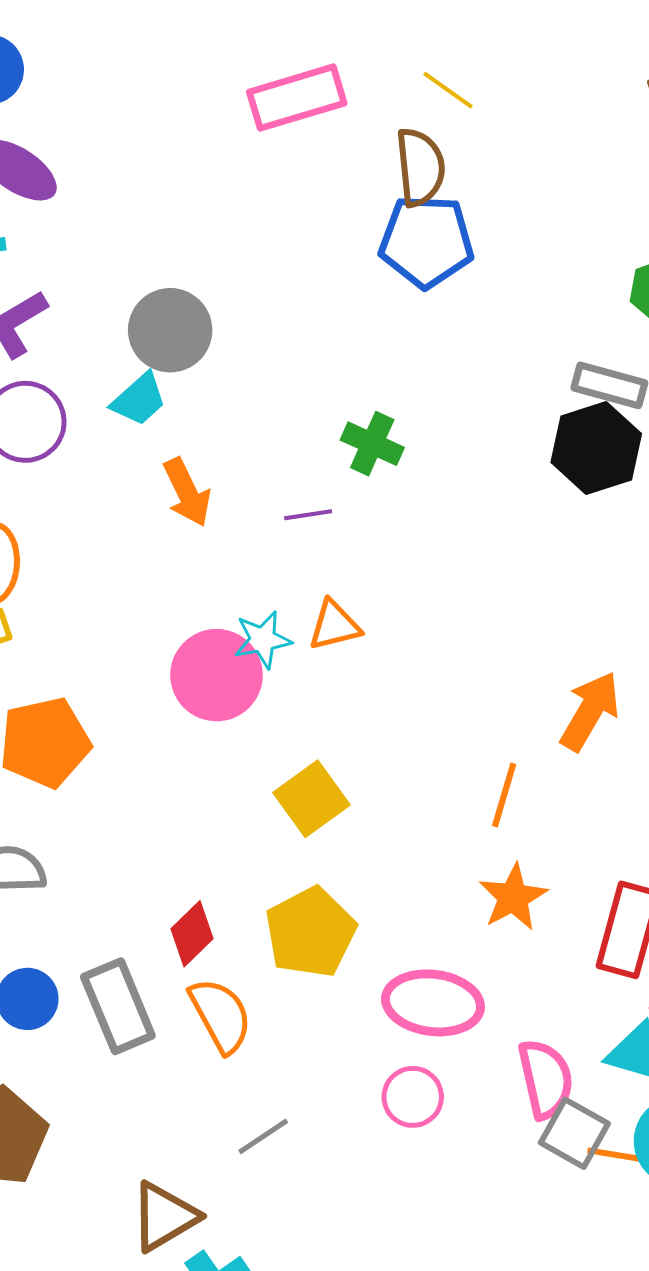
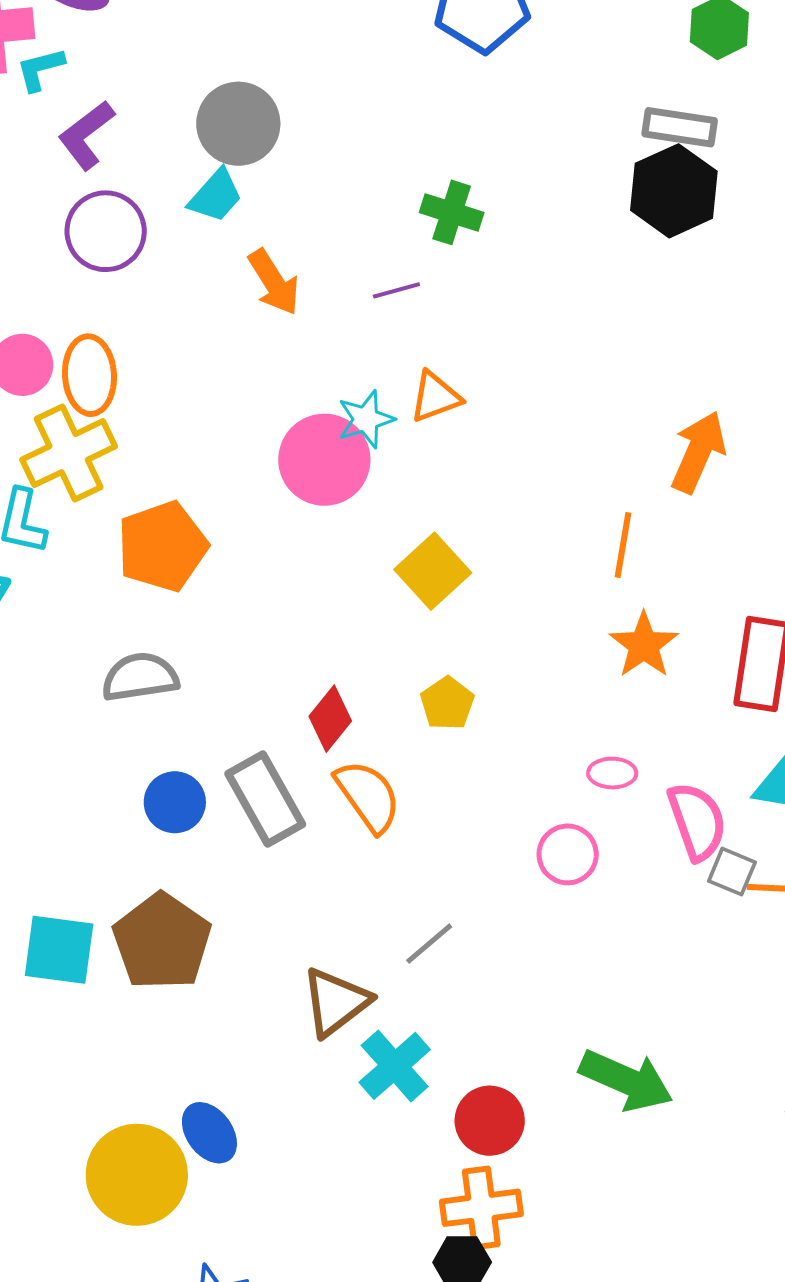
yellow pentagon: (310, 932) -> (447, 703), size x0.6
pink ellipse: (433, 1003) -> (612, 773), moved, size x0.5
gray square: (574, 1133) -> (732, 872), size x0.7
gray line: (263, 1136) -> (429, 944), moved

